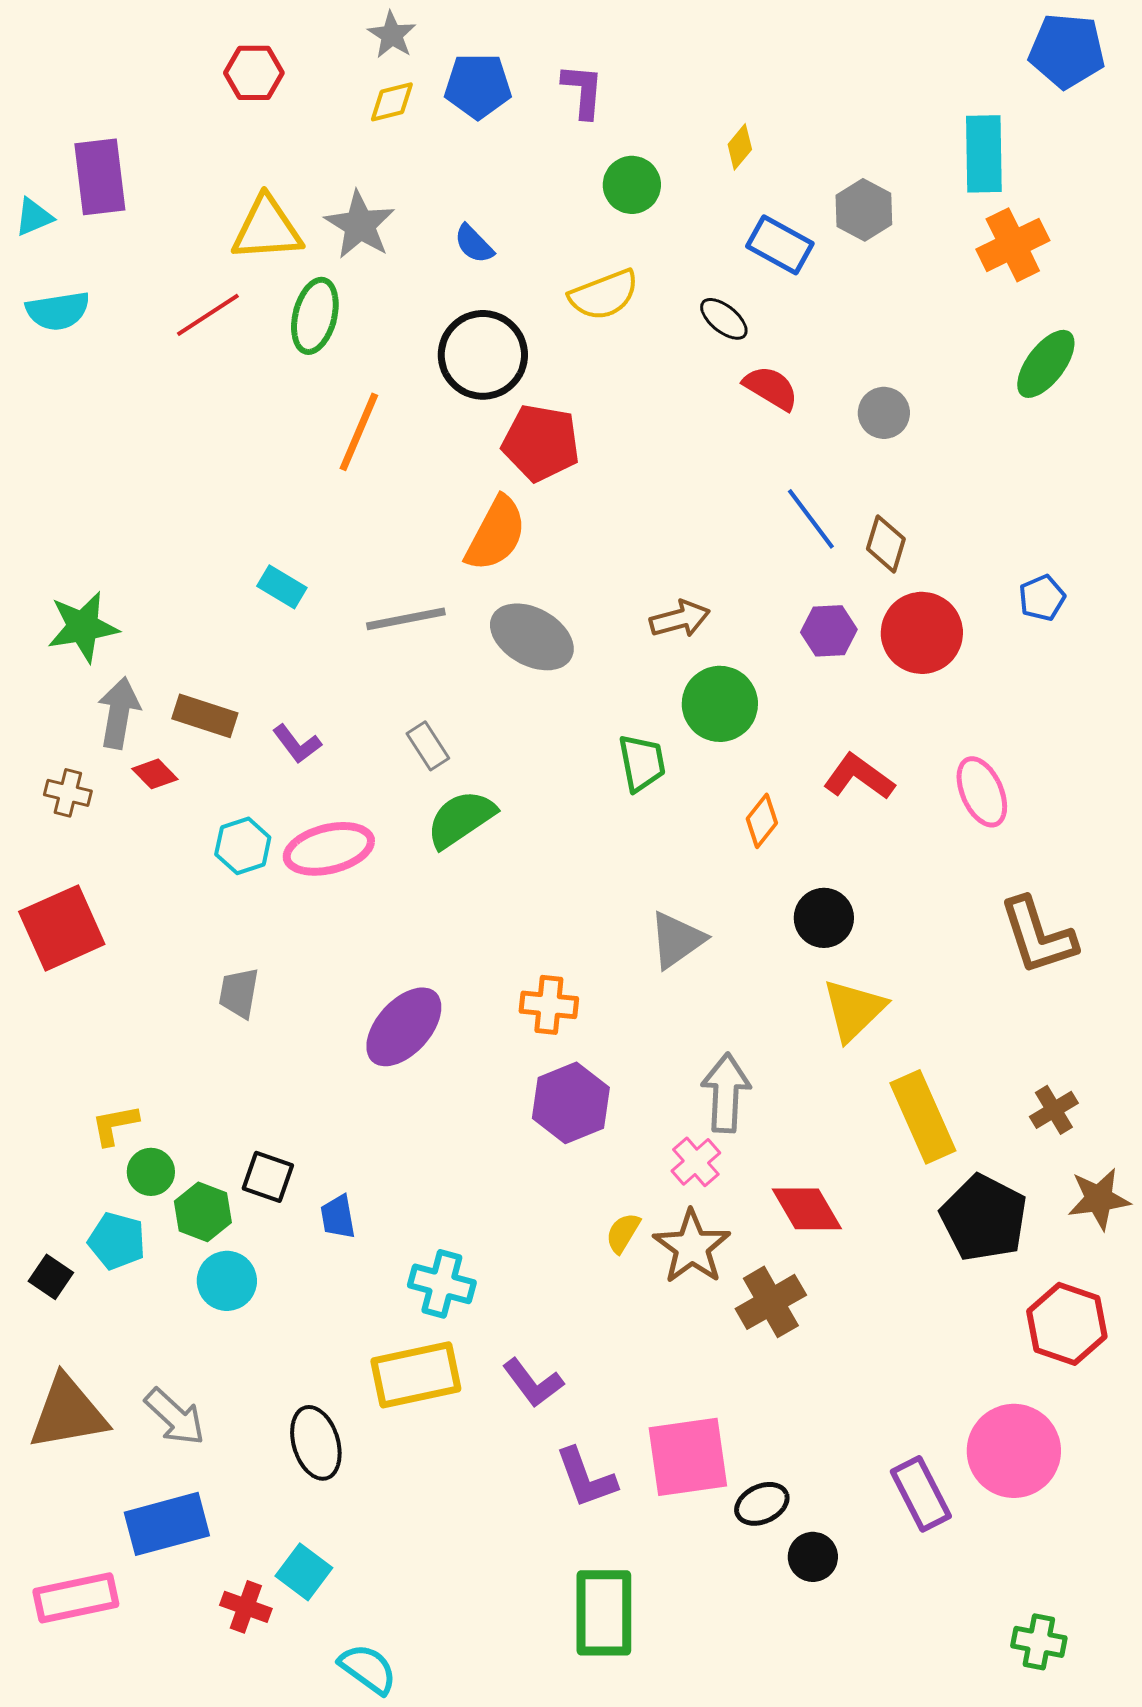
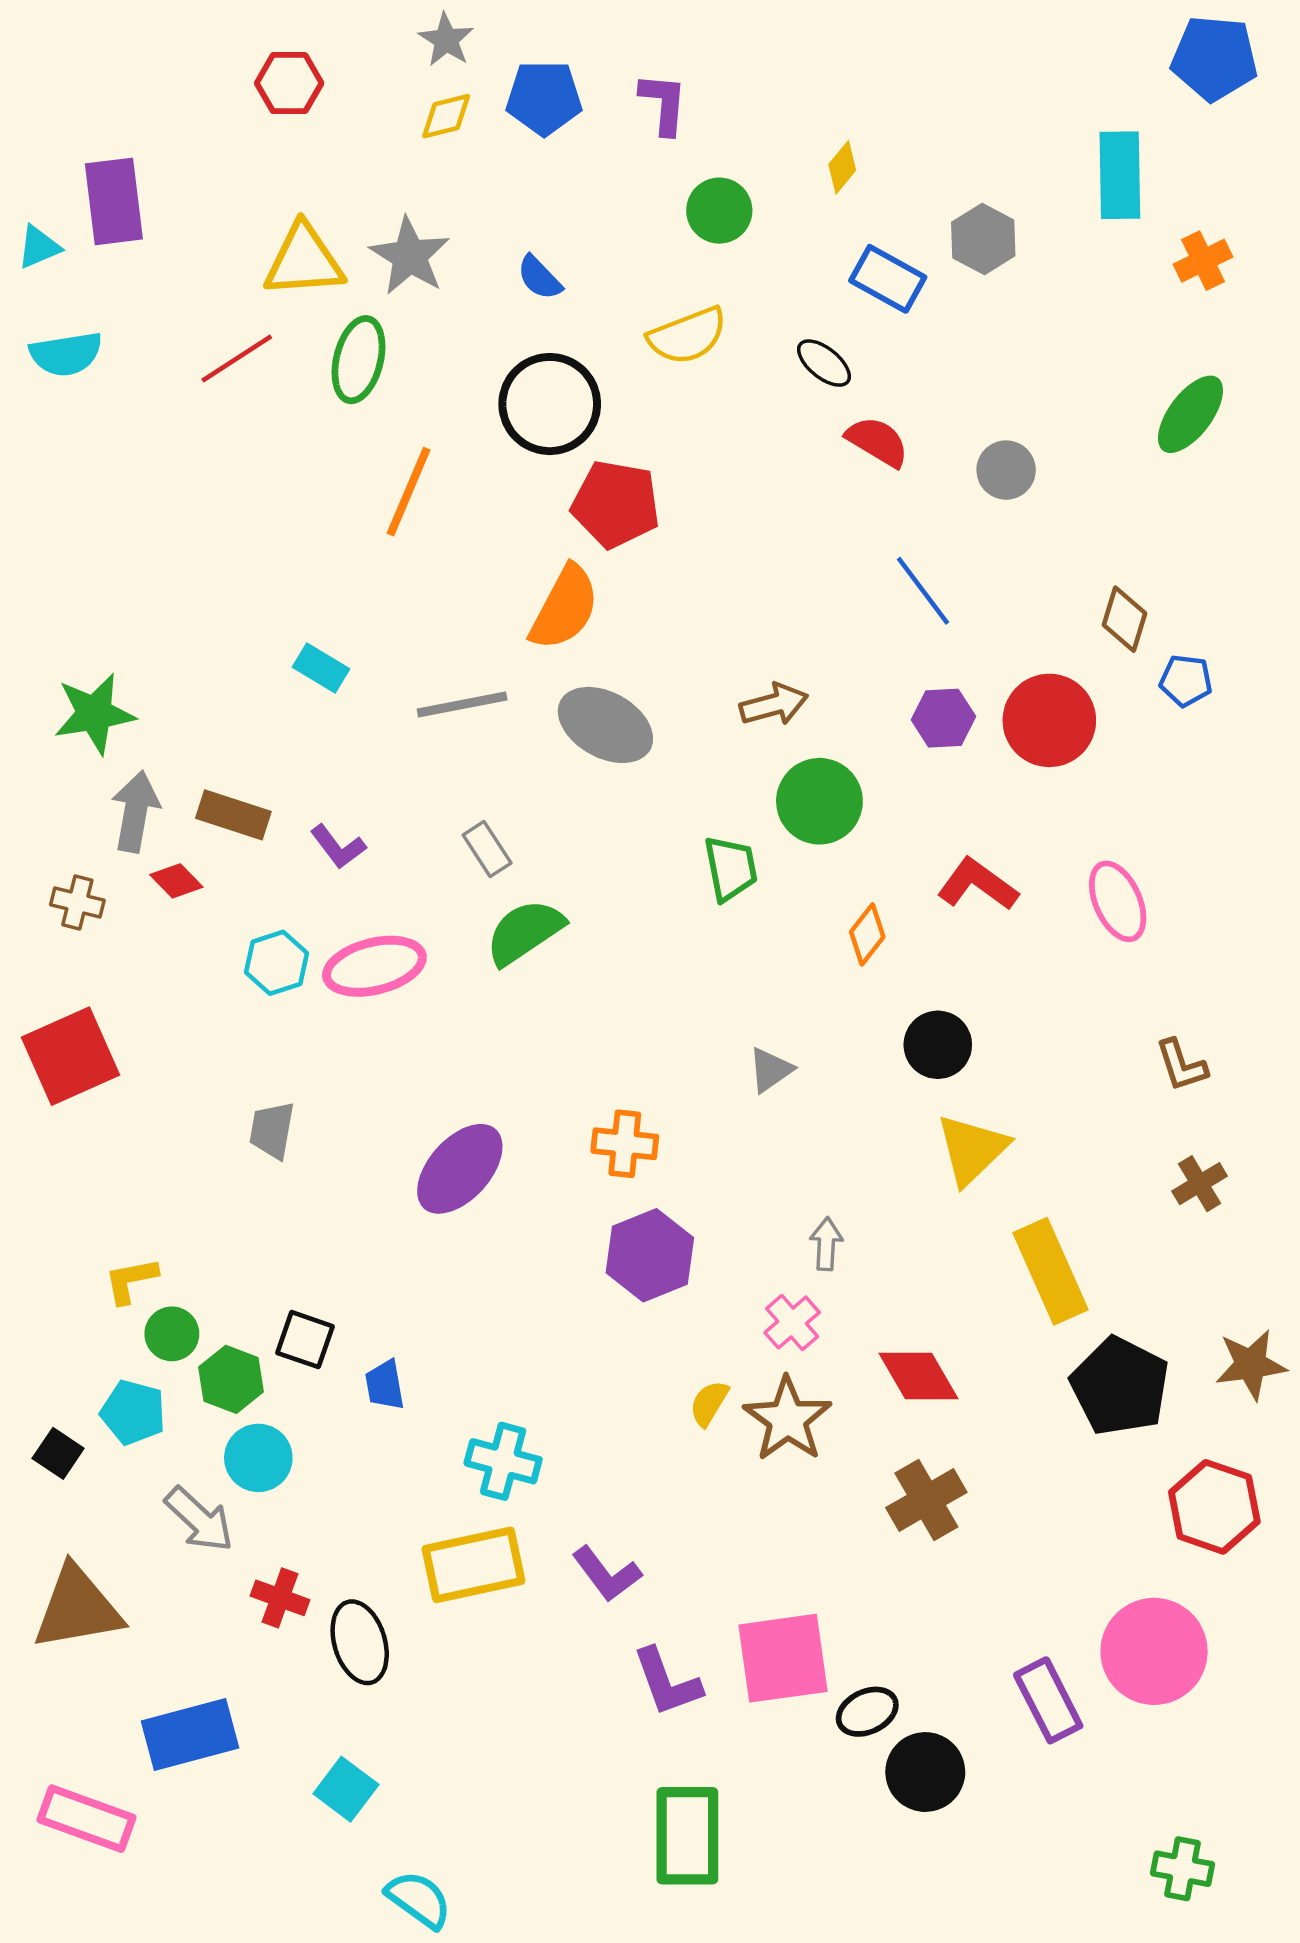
orange cross: (1013, 245) -> (1203, 261), moved, size x0.7
brown diamond: (886, 544) -> (1124, 619), moved
blue pentagon: (1042, 598) -> (1186, 681), turned 30
brown L-shape: (1038, 936) -> (1181, 1065), size x0.6
gray triangle: (677, 940) -> (770, 1070), size x0.7
gray arrow: (726, 1093) -> (826, 1244), size x0.6
brown cross: (1054, 1110) -> (1200, 1184), moved
brown cross: (771, 1302) -> (926, 1500), moved
gray arrow: (175, 1417) -> (199, 1519), moved
black circle: (813, 1557) -> (925, 1772), size x1.4
pink rectangle: (76, 1598) -> (86, 1819), turned 32
red cross: (246, 1607) -> (280, 1598), moved

